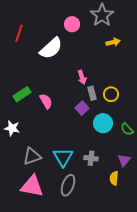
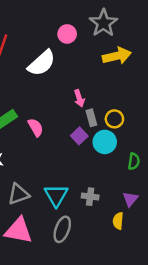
yellow arrow: (113, 42) -> (117, 56), size x1.6
cyan circle: (103, 123) -> (105, 142), moved
green semicircle: (127, 129) -> (134, 161), turned -128

